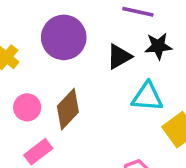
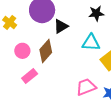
black triangle: (119, 57) -> (61, 26), moved

